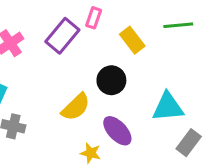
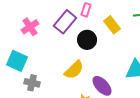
black circle: (111, 80) -> (87, 40), moved

